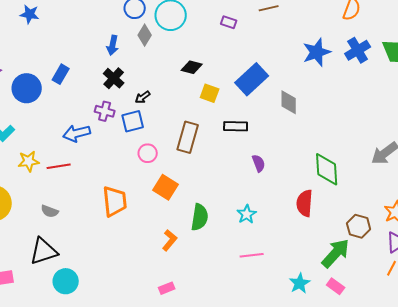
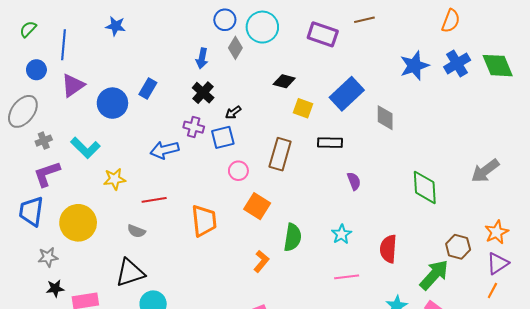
purple rectangle: (229, 22) -> (323, 34), size x1.8
red line: (59, 166) -> (154, 200), moved
red semicircle: (305, 203) -> (388, 249), moved

